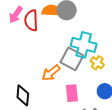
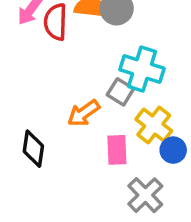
gray square: (72, 59) -> (120, 92), size x0.7
yellow cross: (97, 63) -> (154, 125), moved, size x1.5

